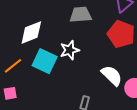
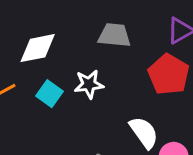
cyan square: (45, 61) -> (50, 94), size x0.7

